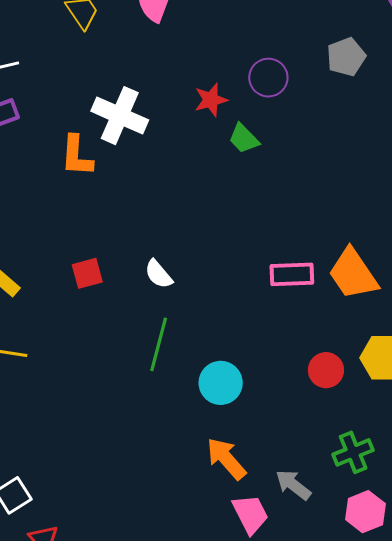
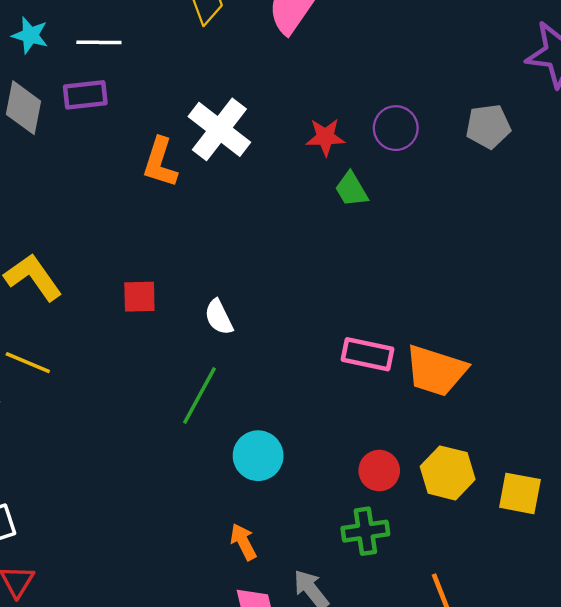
orange trapezoid: (353, 274) -> (436, 371), turned -52
green cross: (353, 452) -> (365, 531), moved
orange arrow: (226, 459) -> (243, 542), size x0.7

